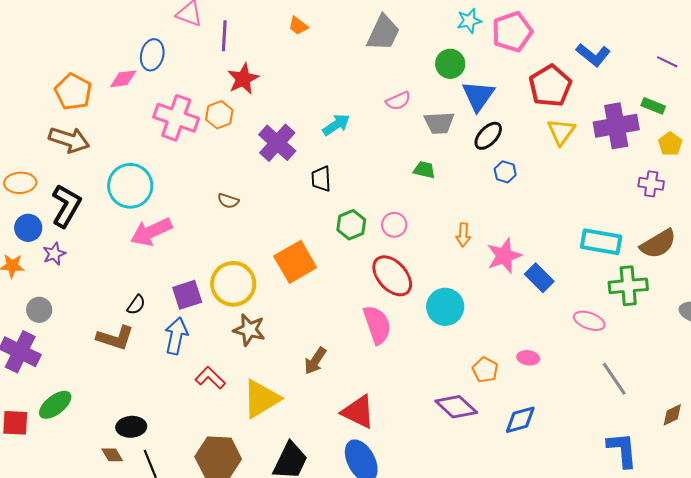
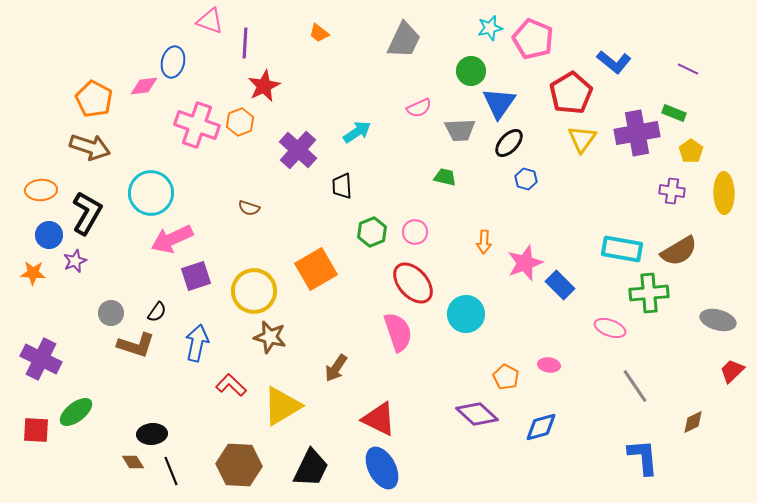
pink pentagon: (512, 32) -> (533, 39), turned -30
purple square: (187, 295) -> (196, 276), moved
gray circle: (39, 310) -> (111, 313), moved

